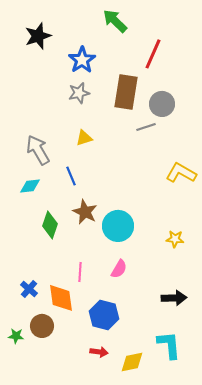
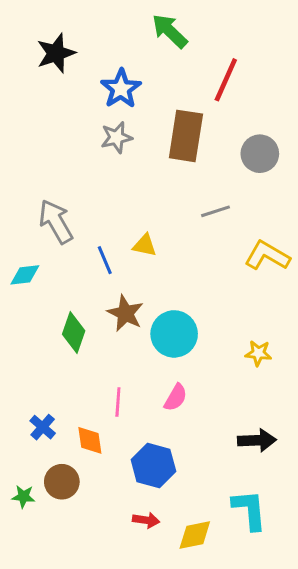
gray circle: (162, 104) -> (260, 154), moved
gray line: (146, 127) -> (215, 211), moved
yellow triangle: (84, 138) -> (145, 245), moved, turned 30
cyan diamond: (30, 186) -> (25, 275), moved
orange diamond: (61, 298) -> (90, 440), size x0.7

